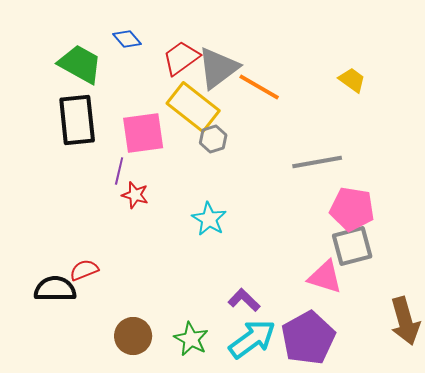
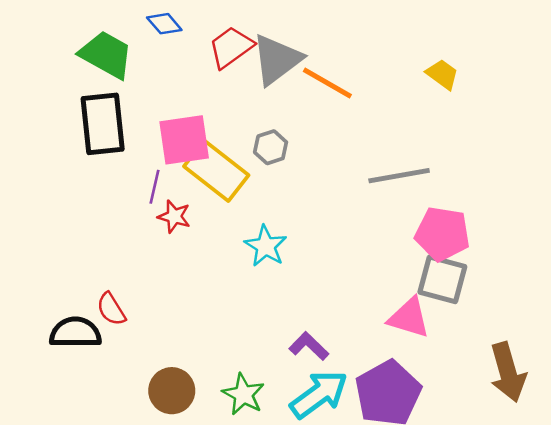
yellow rectangle: (193, 107) -> (216, 171), moved
gray square: (352, 246) -> (442, 279), turned 30
red semicircle: (84, 270) -> (111, 309), turned -100

